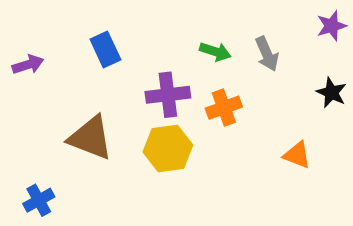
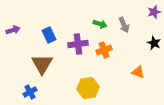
blue rectangle: (105, 49) -> (49, 35), moved
brown triangle: (90, 138) -> (42, 64), turned 40
yellow hexagon: (168, 149) -> (88, 88), moved
blue cross: (39, 200) -> (30, 92), moved

